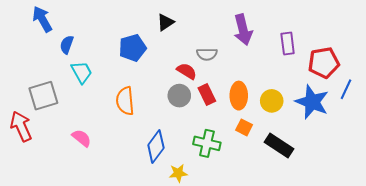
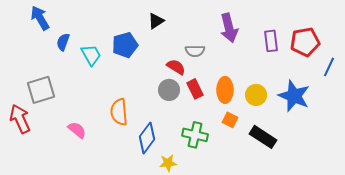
red pentagon: (324, 63) -> (305, 42), moved
cyan trapezoid: (82, 72) -> (91, 55), moved
blue line: (346, 89) -> (329, 67), moved
orange semicircle: (125, 101) -> (119, 112), moved

